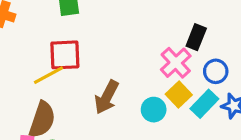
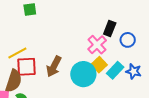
red square: (65, 55) -> (27, 67), moved
blue circle: (216, 71) -> (128, 40), moved
cyan circle: (154, 110) -> (83, 74), size x1.6

